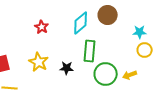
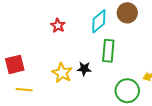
yellow star: (39, 62) -> (62, 73), moved
green circle: (106, 74) -> (127, 91), moved

